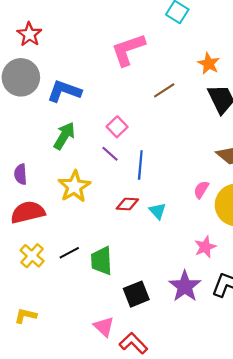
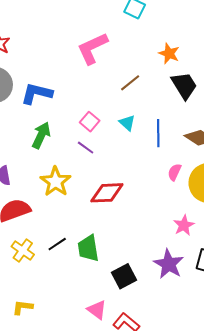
blue line: (140, 165) -> (158, 133), moved
red diamond: (127, 204) -> (107, 193), size x1.6
cyan triangle: (158, 211) -> (127, 123), moved

